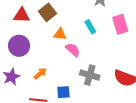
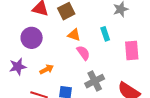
pink rectangle: (120, 24) -> (132, 50), moved
gray cross: (90, 75) -> (95, 81), turned 36

